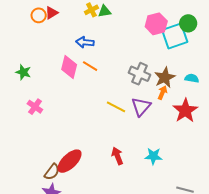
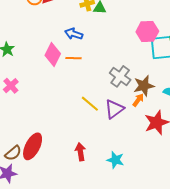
orange line: (90, 66) -> (74, 58), turned -42
red ellipse: (70, 161) -> (33, 146), turned -32

